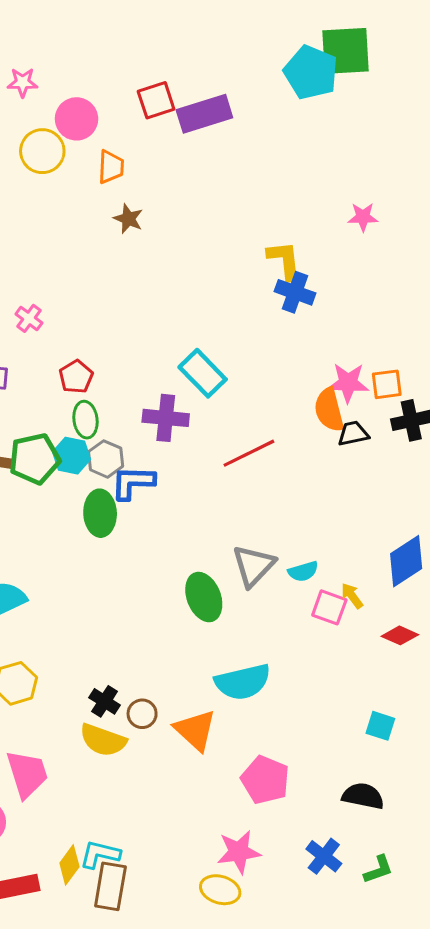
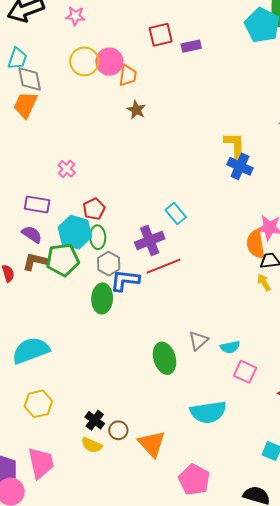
purple rectangle: (204, 114) -> (191, 46), size x0.6
pink circle: (77, 119) -> (109, 62), moved
cyan rectangle: (203, 373) -> (176, 214), size x0.7
purple cross: (166, 418) -> (150, 240), turned -32
red line: (249, 453) -> (164, 266), moved
cyan hexagon: (72, 456) -> (75, 232), moved, size x1.4
gray triangle: (253, 566) -> (198, 341), size x0.7
yellow arrow: (352, 596) -> (264, 282), moved
cyan semicircle: (243, 682) -> (208, 412), moved
yellow semicircle: (103, 740) -> (92, 445), size x0.7

